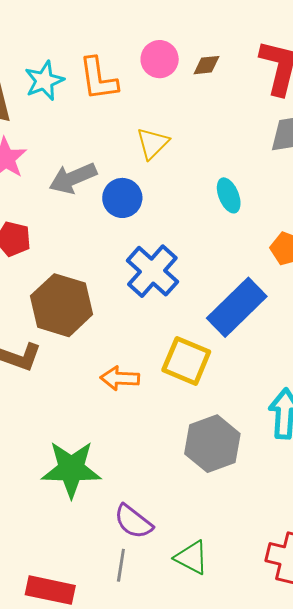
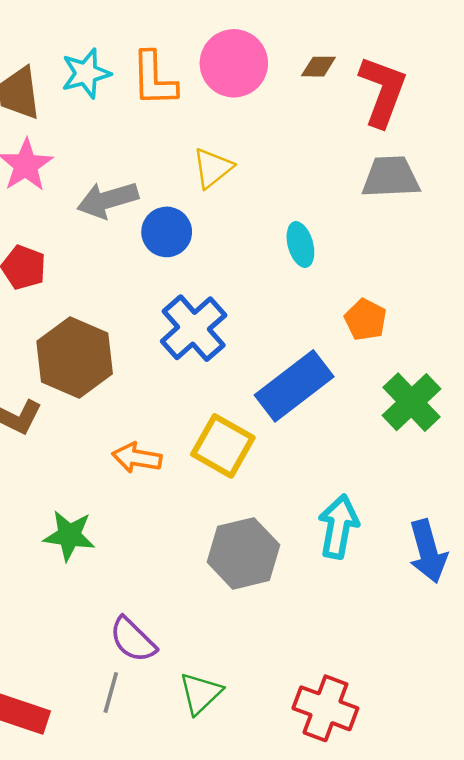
pink circle: (160, 59) -> (234, 63), size x1.4
brown diamond: (206, 65) -> (318, 67), moved
green star: (71, 469) -> (69, 536), moved, size x0.7
green triangle: (192, 558) -> (201, 693), turned 42

